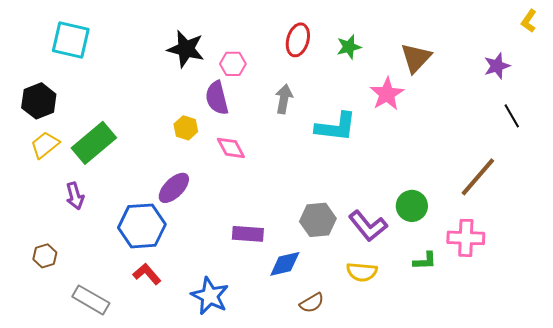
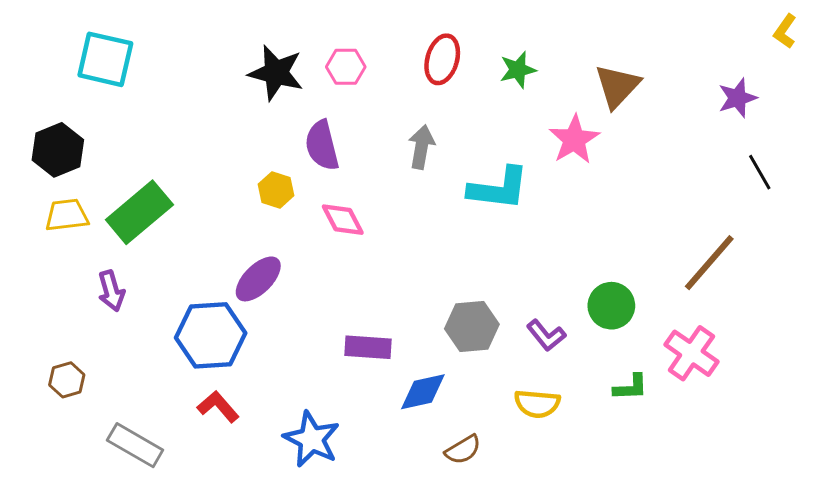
pink hexagon: (233, 64) -> (346, 67), moved
yellow trapezoid: (45, 145) -> (67, 215), turned 32
purple L-shape: (368, 226) -> (546, 335), size x0.7
pink cross: (466, 238) -> (691, 353), turned 33

